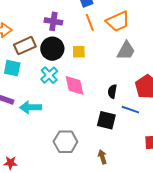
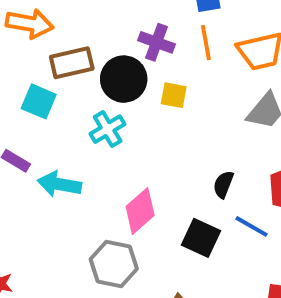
purple cross: (53, 21) -> (156, 42), moved
pink diamond: (74, 85) -> (140, 211), moved, turned 50

